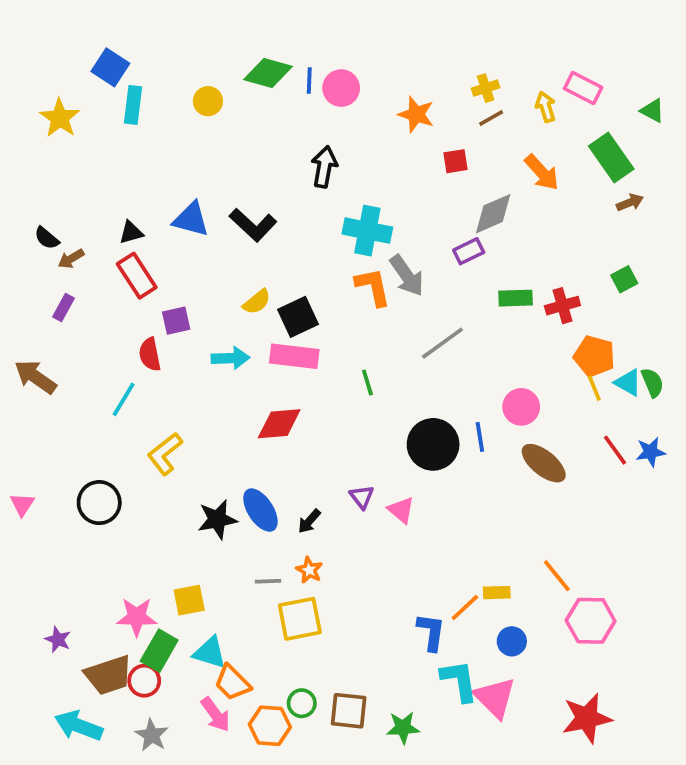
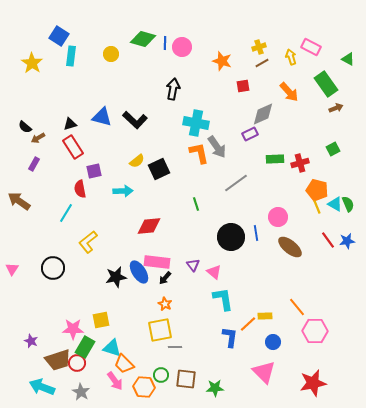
pink rectangle: (294, 356) -> (157, 262), moved
gray line: (268, 581) -> (175, 347), moved
cyan L-shape: (459, 681) -> (223, 299), moved

